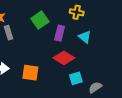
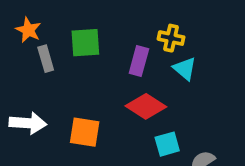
yellow cross: (77, 12) -> (171, 38), moved
green square: (40, 20) -> (85, 43), moved, turned 30

